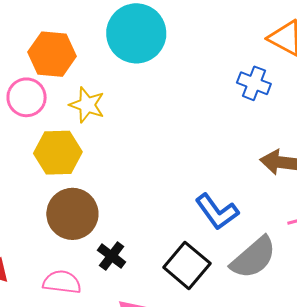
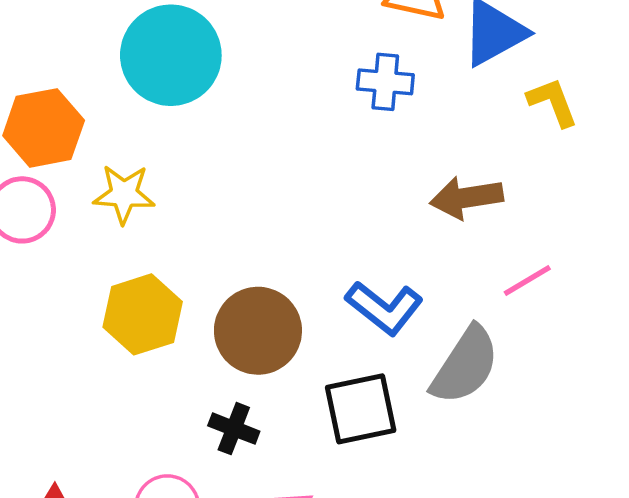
yellow hexagon: (58, 153) -> (143, 314), moved
brown circle: (72, 214) -> (258, 331), moved
black square: (187, 265) -> (361, 409), turned -36

